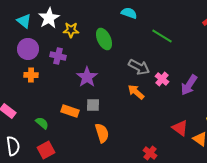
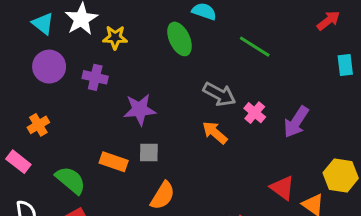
green ellipse: (104, 39) -> (180, 39), moved
orange cross: (31, 75) -> (38, 125), moved, turned -32
purple star: (87, 77) -> (140, 110), turned 30
green semicircle: (42, 123) -> (71, 180), size x1.5
orange semicircle: (102, 133) -> (163, 195), turned 48

